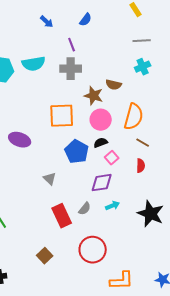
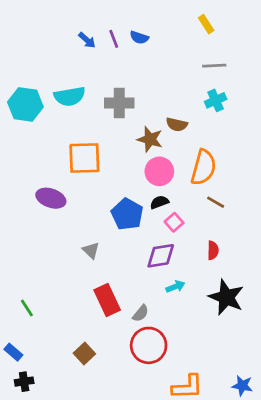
blue semicircle: (86, 20) -> (139, 37), turned 72
purple line: (72, 45) -> (114, 39), moved
orange square: (62, 116) -> (84, 158), moved
red semicircle: (141, 166) -> (213, 250), moved
gray semicircle: (85, 209) -> (141, 313), moved

